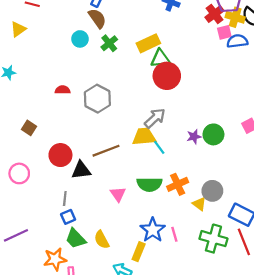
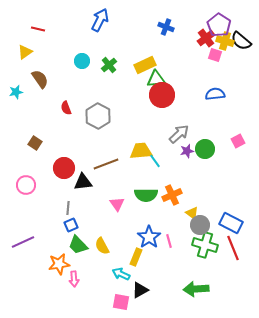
brown semicircle: (97, 18) -> (40, 79), moved
pink square: (224, 32) -> (215, 55), turned 32
blue semicircle: (237, 41) -> (215, 94), moved
red semicircle: (63, 90) -> (66, 108), turned -112
gray arrow: (155, 118) -> (179, 134), moved
gray circle: (212, 191) -> (200, 225), moved

